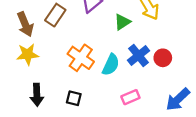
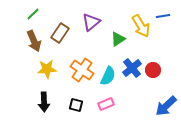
yellow star: (28, 54) -> (47, 69), moved
pink rectangle: (130, 97) -> (106, 104), moved

